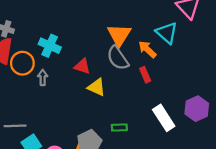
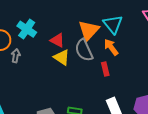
cyan triangle: (167, 33) -> (113, 24), moved
red triangle: (82, 66) -> (57, 40), moved
yellow triangle: (97, 87) -> (62, 57), moved

